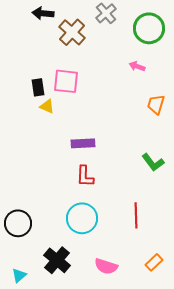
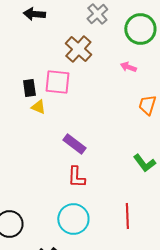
brown cross: (72, 32) -> (78, 49), moved
purple rectangle: (83, 143) -> (74, 144), turned 40

